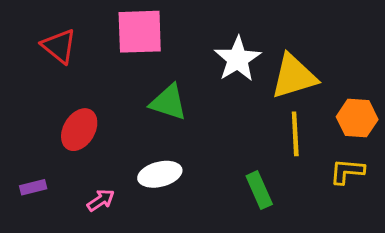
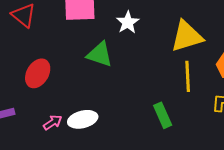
white star: (238, 59) -> (128, 22), moved, size x0.7
white ellipse: (160, 174) -> (83, 119), moved

